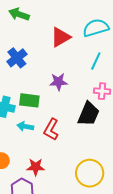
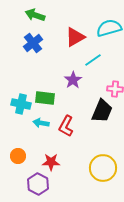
blue cross: (17, 58) -> (33, 43), moved
cyan line: (96, 61) -> (93, 60), moved, turned 30
purple star: (58, 82) -> (73, 80), turned -30

